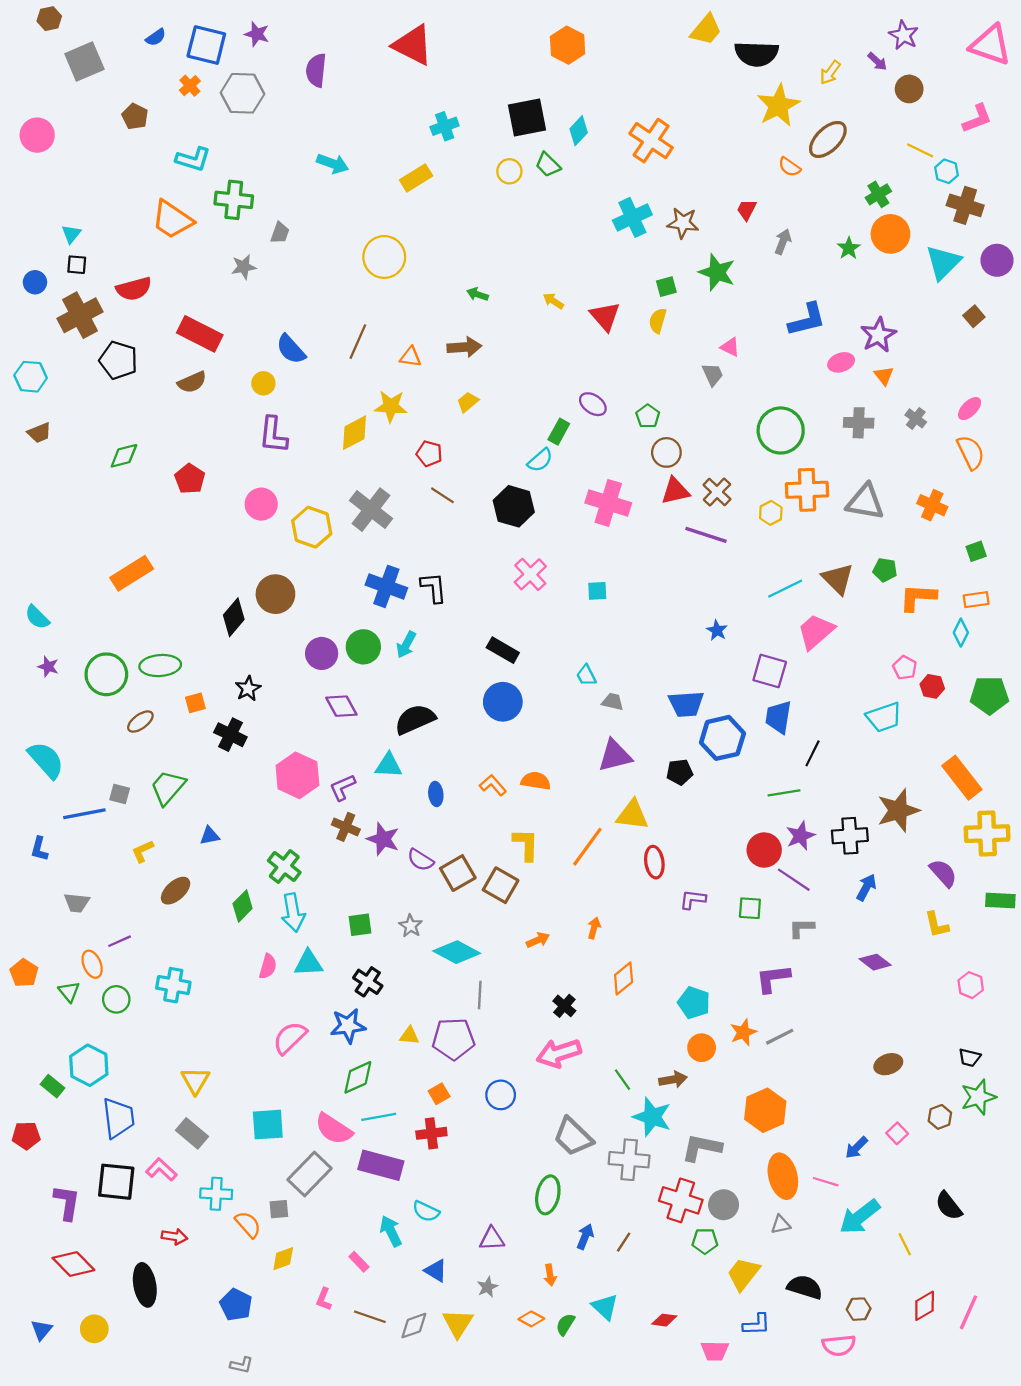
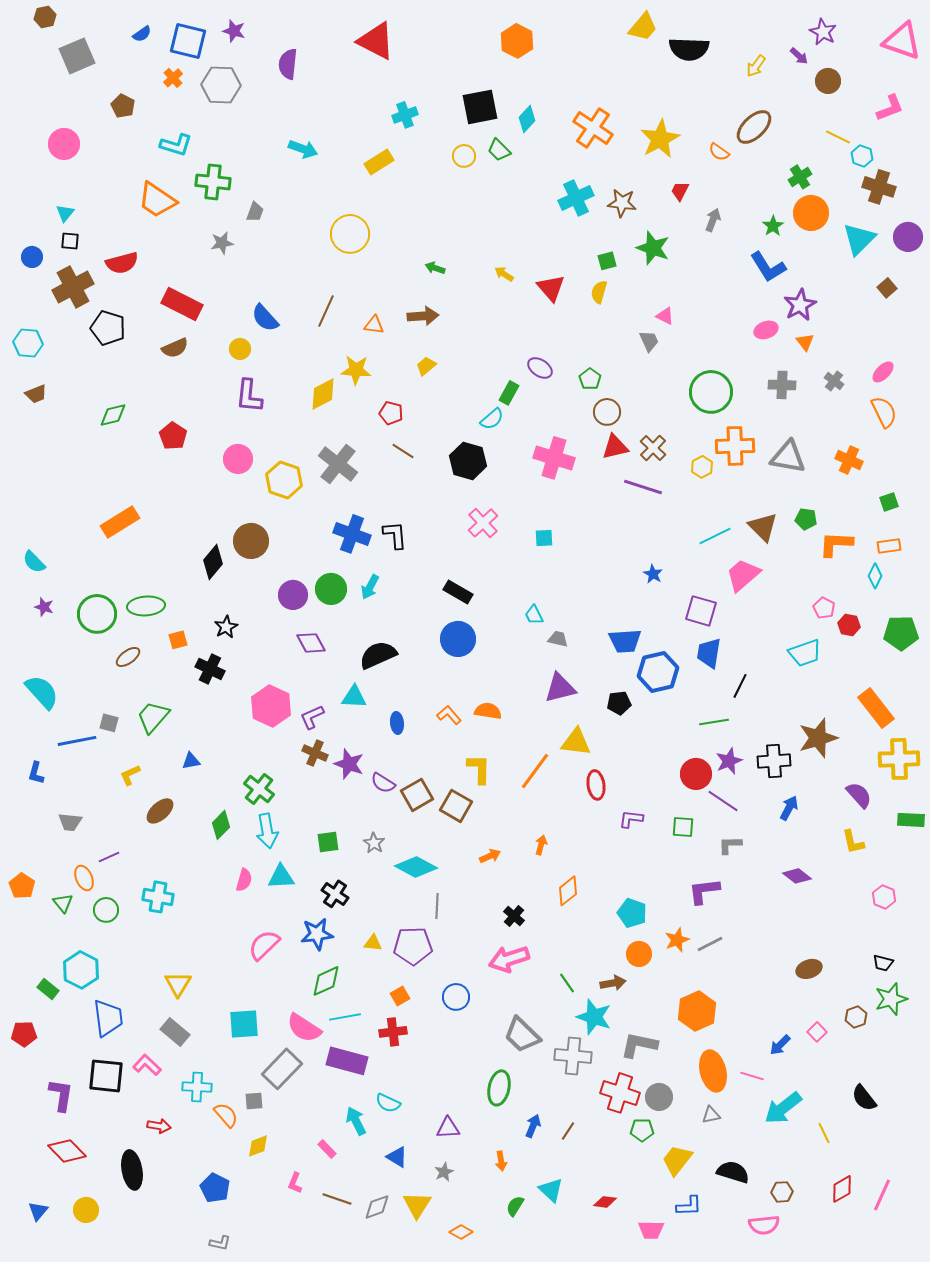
yellow star: (778, 105) -> (660, 139), moved
pink circle: (37, 135) -> (64, 144), moved
blue L-shape: (807, 320) -> (768, 267), moved, turned 72
orange diamond: (531, 1319) -> (461, 1232), moved

